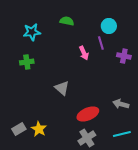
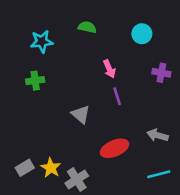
purple line: (101, 43) -> (117, 96), moved
gray cross: (87, 138) -> (77, 179), moved

